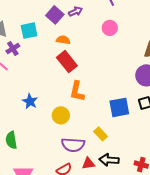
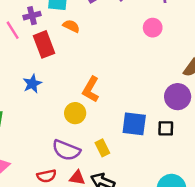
orange semicircle: (63, 40) -> (71, 26), moved
red rectangle: (67, 62) -> (44, 44), moved
yellow circle: (61, 115) -> (75, 113), moved

